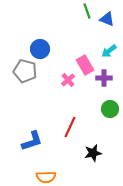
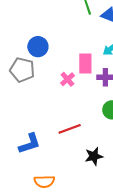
pink rectangle: (85, 65) -> (85, 63), turned 30
red line: (70, 127) -> (70, 129), turned 45

